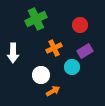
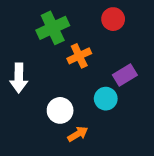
red circle: (80, 25) -> (113, 19), moved
orange cross: (54, 48) -> (79, 56), moved

